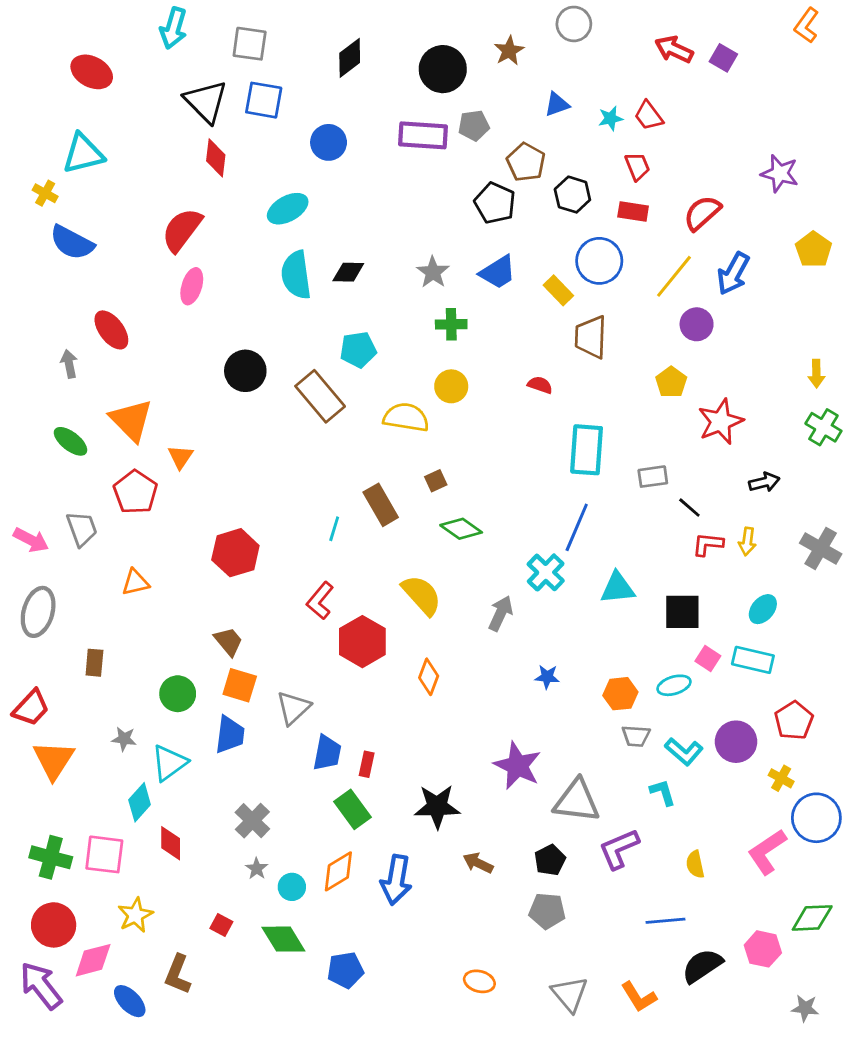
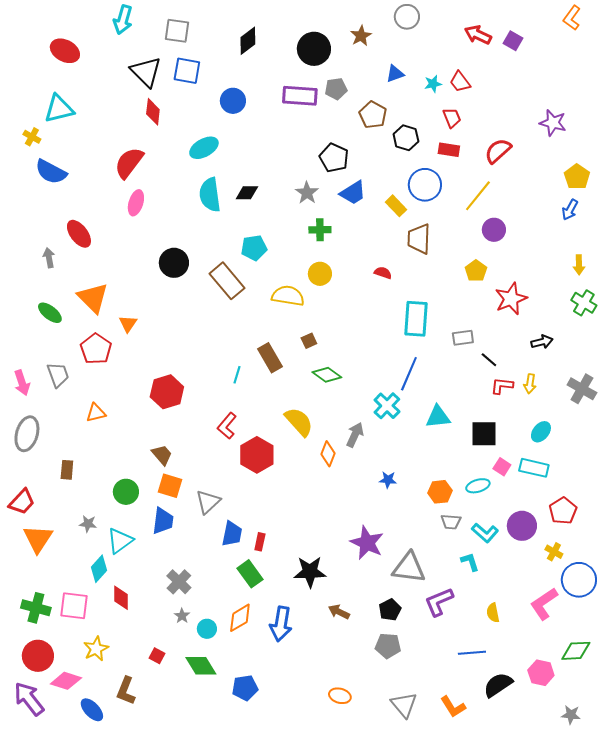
black pentagon: (495, 203) -> (334, 158), moved
blue arrow: (733, 274) -> (570, 210), moved, size x0.7
pink arrow: (31, 540) -> (22, 383), turned 45
orange diamond: (429, 677) -> (328, 454), moved
pink diamond: (93, 960) -> (66, 681), turned 32

